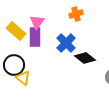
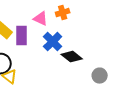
pink triangle: (37, 22) -> (41, 19), moved, turned -42

